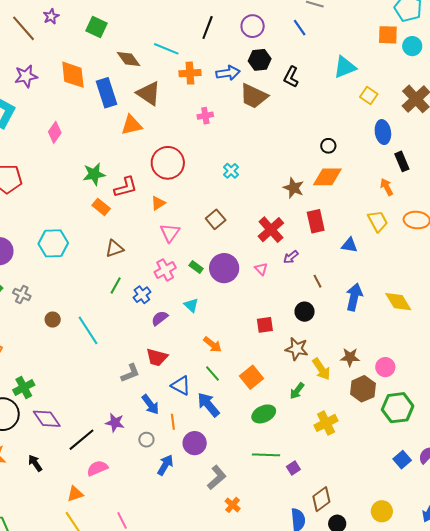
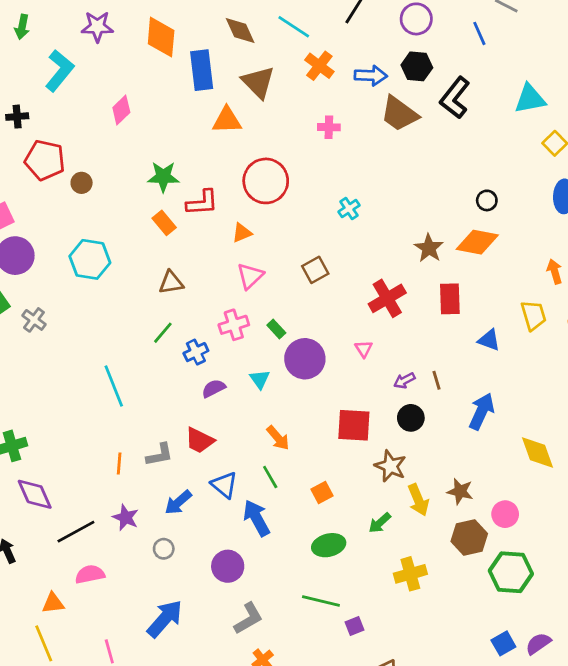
orange cross: (190, 73) -> (319, 66), turned 30
black L-shape: (291, 77) -> (455, 98), size x1.4
purple arrow: (291, 257) -> (404, 381), moved
purple circle: (224, 268) -> (305, 359), moved
yellow diamond: (398, 302) -> (538, 453), moved
brown circle: (53, 320) -> (82, 183), moved
red square: (265, 325) -> (354, 425), size x1.5
orange square: (252, 377) -> (322, 493), size x0.7
blue arrow: (150, 404) -> (178, 502), turned 75
orange line: (173, 422) -> (119, 463), moved
blue arrow: (165, 465) -> (165, 619), moved, size x1.4

